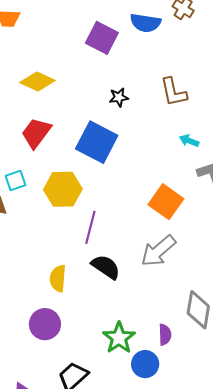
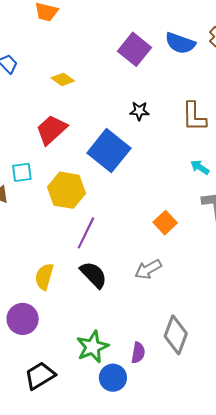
yellow diamond: (37, 81) -> (63, 79), size x0.7
orange square: (166, 202) -> (165, 223), size x0.7
gray arrow: (158, 251) -> (148, 269), size x0.7

